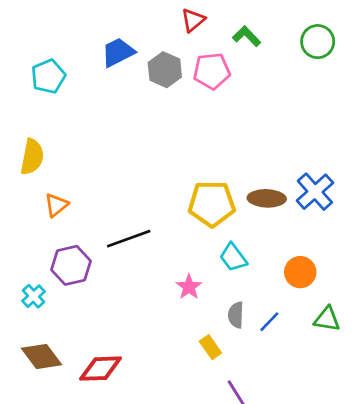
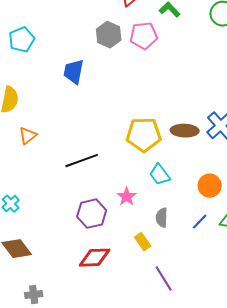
blue trapezoid: (118, 52) -> (74, 72), moved, turned -52
purple hexagon: (71, 265) -> (92, 214), moved
blue line: (269, 322) -> (200, 222), moved
red diamond: (101, 369) -> (95, 258), moved

